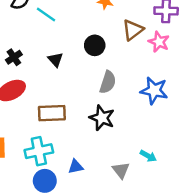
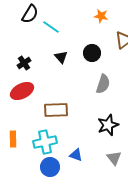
black triangle: (55, 60) -> (61, 57), moved
black star: (102, 118) -> (108, 125), moved, turned 30
blue triangle: (76, 167) -> (76, 155), turned 32

